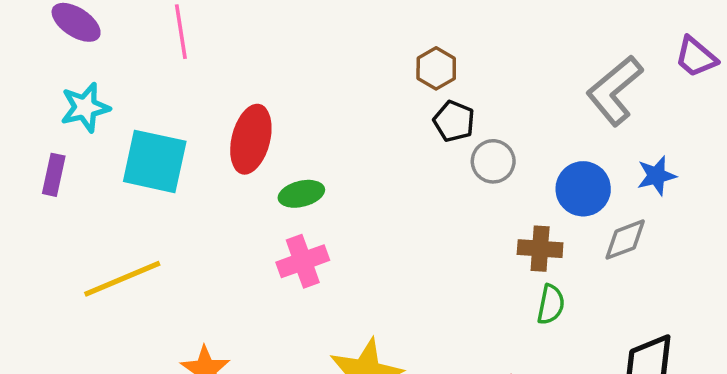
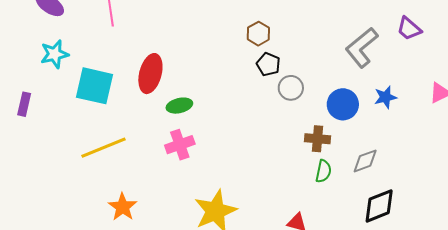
purple rectangle: (54, 175) -> (24, 104), moved
gray diamond: (625, 240) -> (365, 161), moved
yellow line: (122, 279) -> (103, 148), moved

